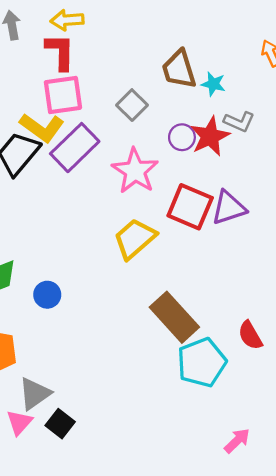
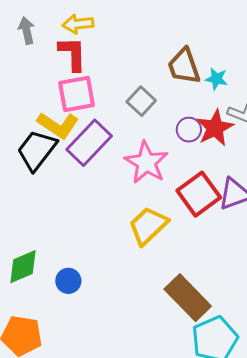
red square: (190, 207) -> (199, 194), turned 33

